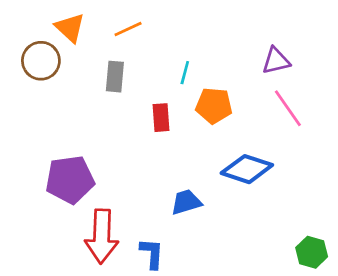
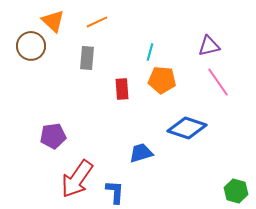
cyan line: (185, 73) -> (150, 52), moved
purple pentagon: (70, 180) -> (53, 136), size x0.7
red arrow: (102, 236) -> (77, 179), turned 33

